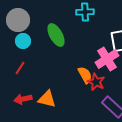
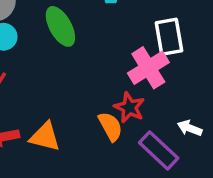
orange semicircle: (85, 75) -> (110, 126), moved

